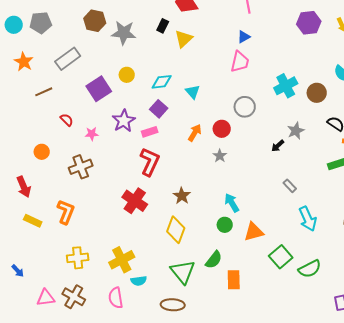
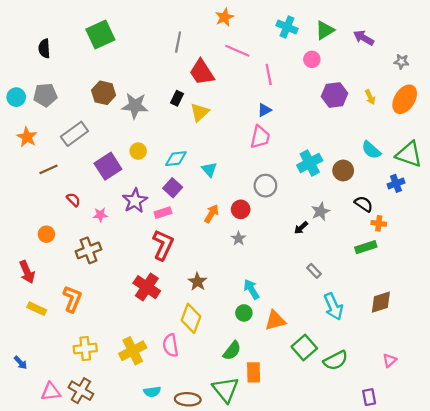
green triangle: (183, 272) -> (226, 390), moved
cyan semicircle: (139, 281) -> (152, 392), moved
pink semicircle: (116, 298) -> (170, 345), moved

